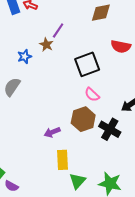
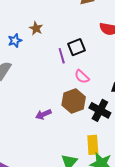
purple line: (58, 31) -> (62, 56), moved, turned -49
black square: (87, 64) -> (76, 47), size x0.7
yellow rectangle: (62, 160) -> (93, 145), moved

